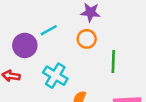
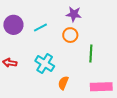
purple circle: (25, 45) -> (13, 25), moved

